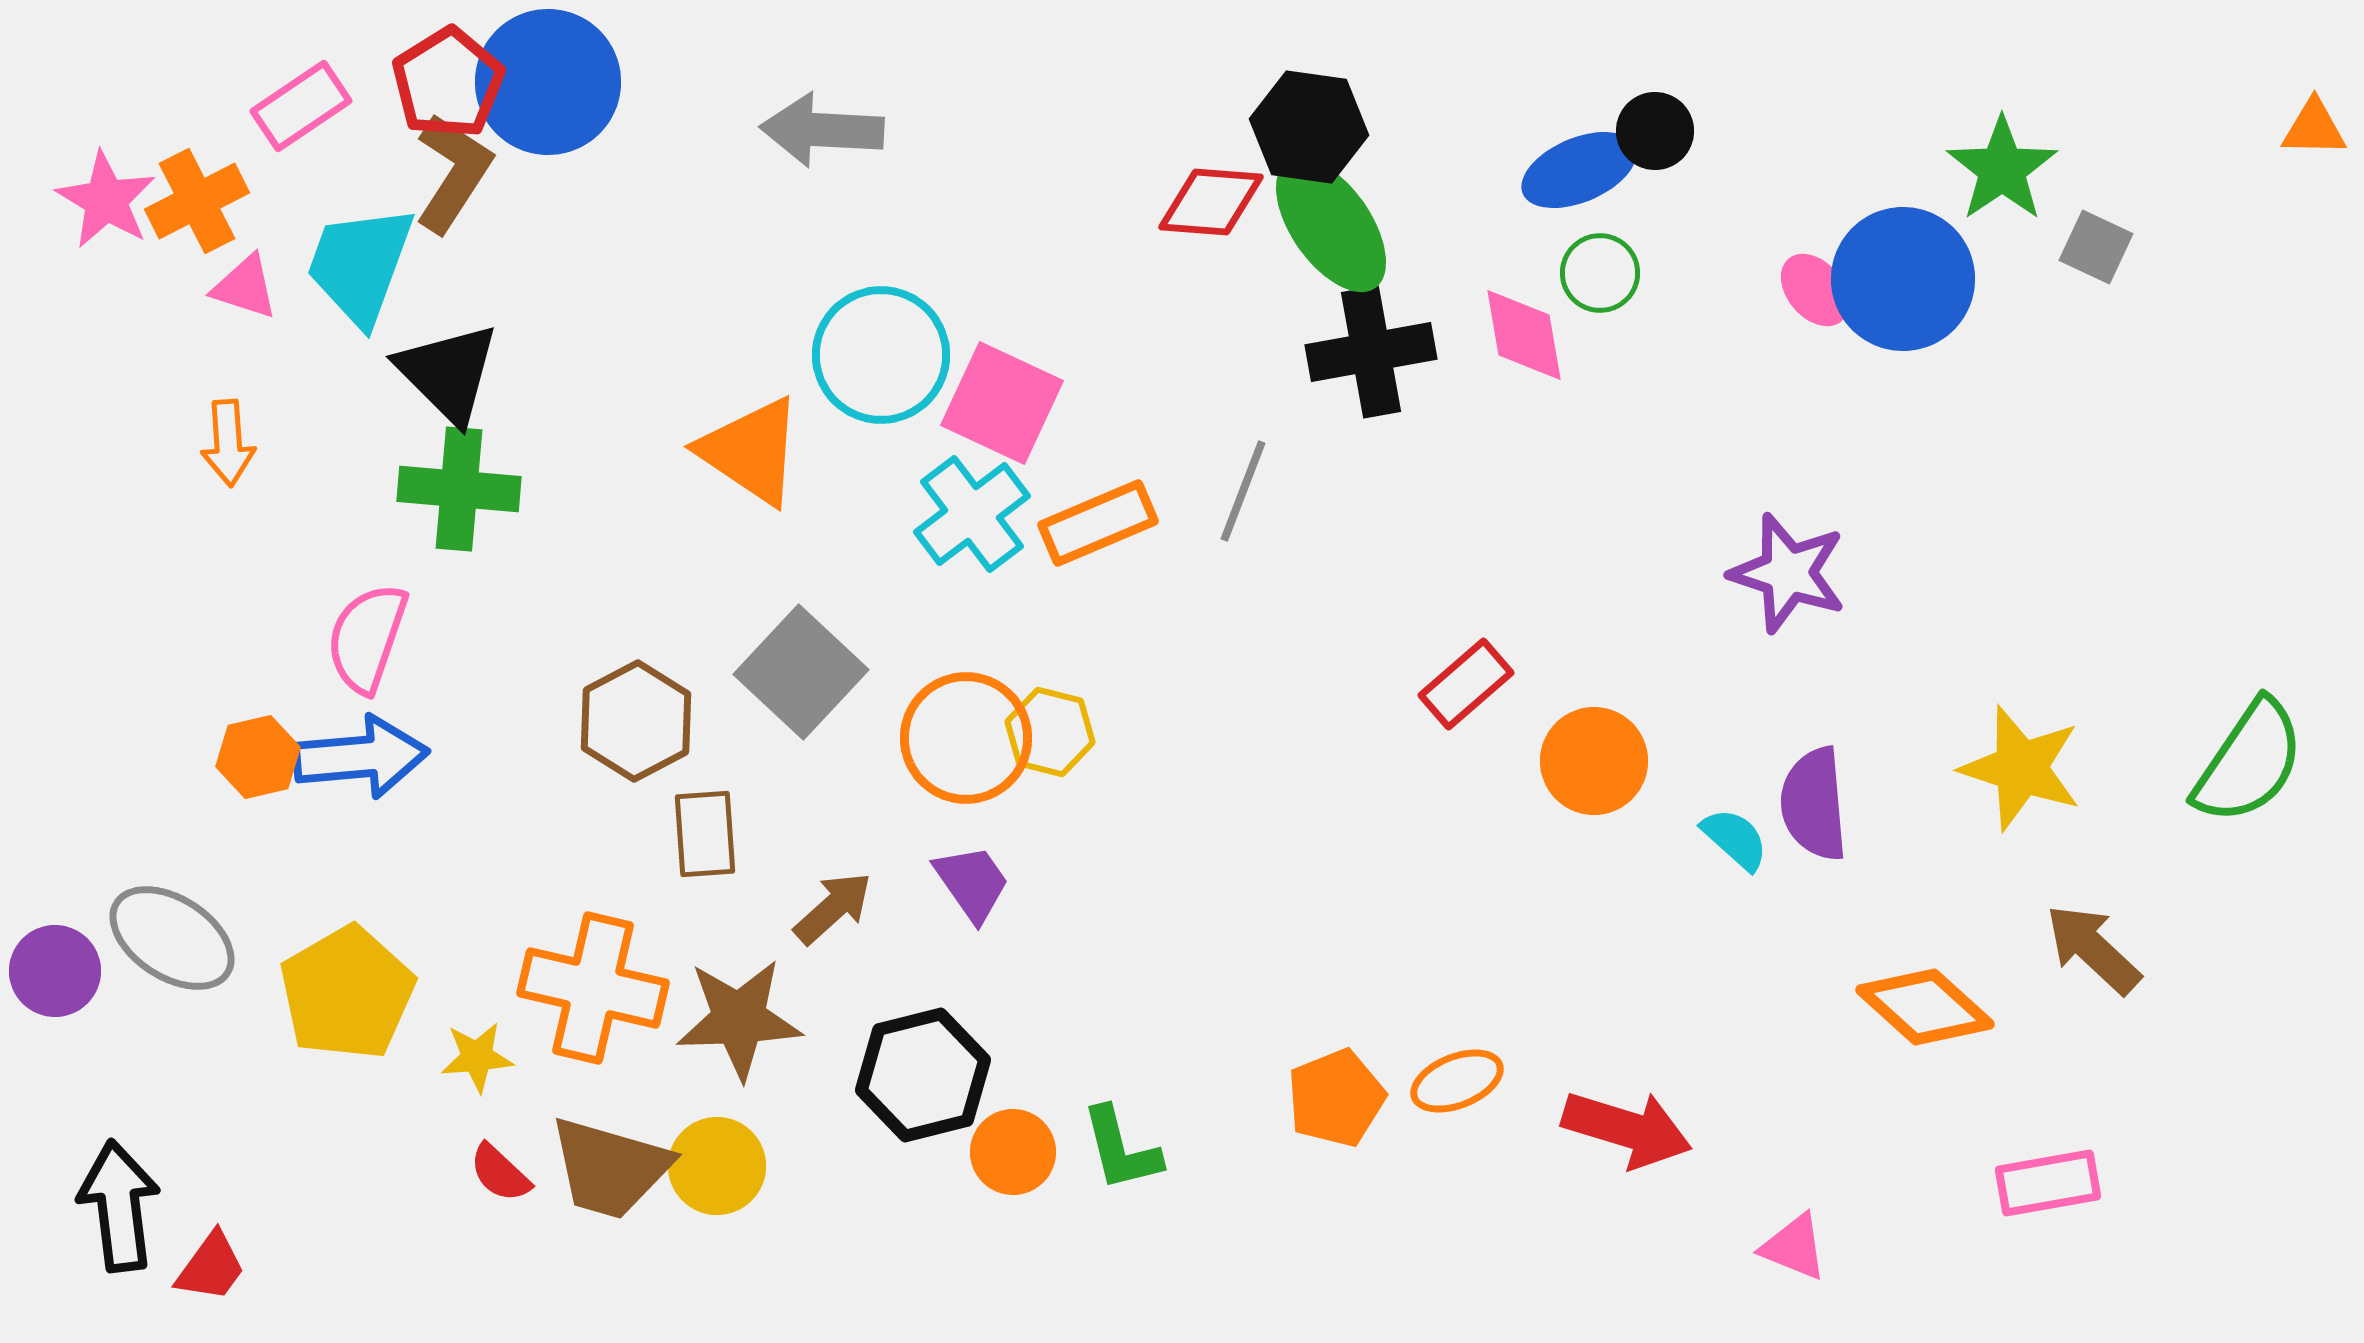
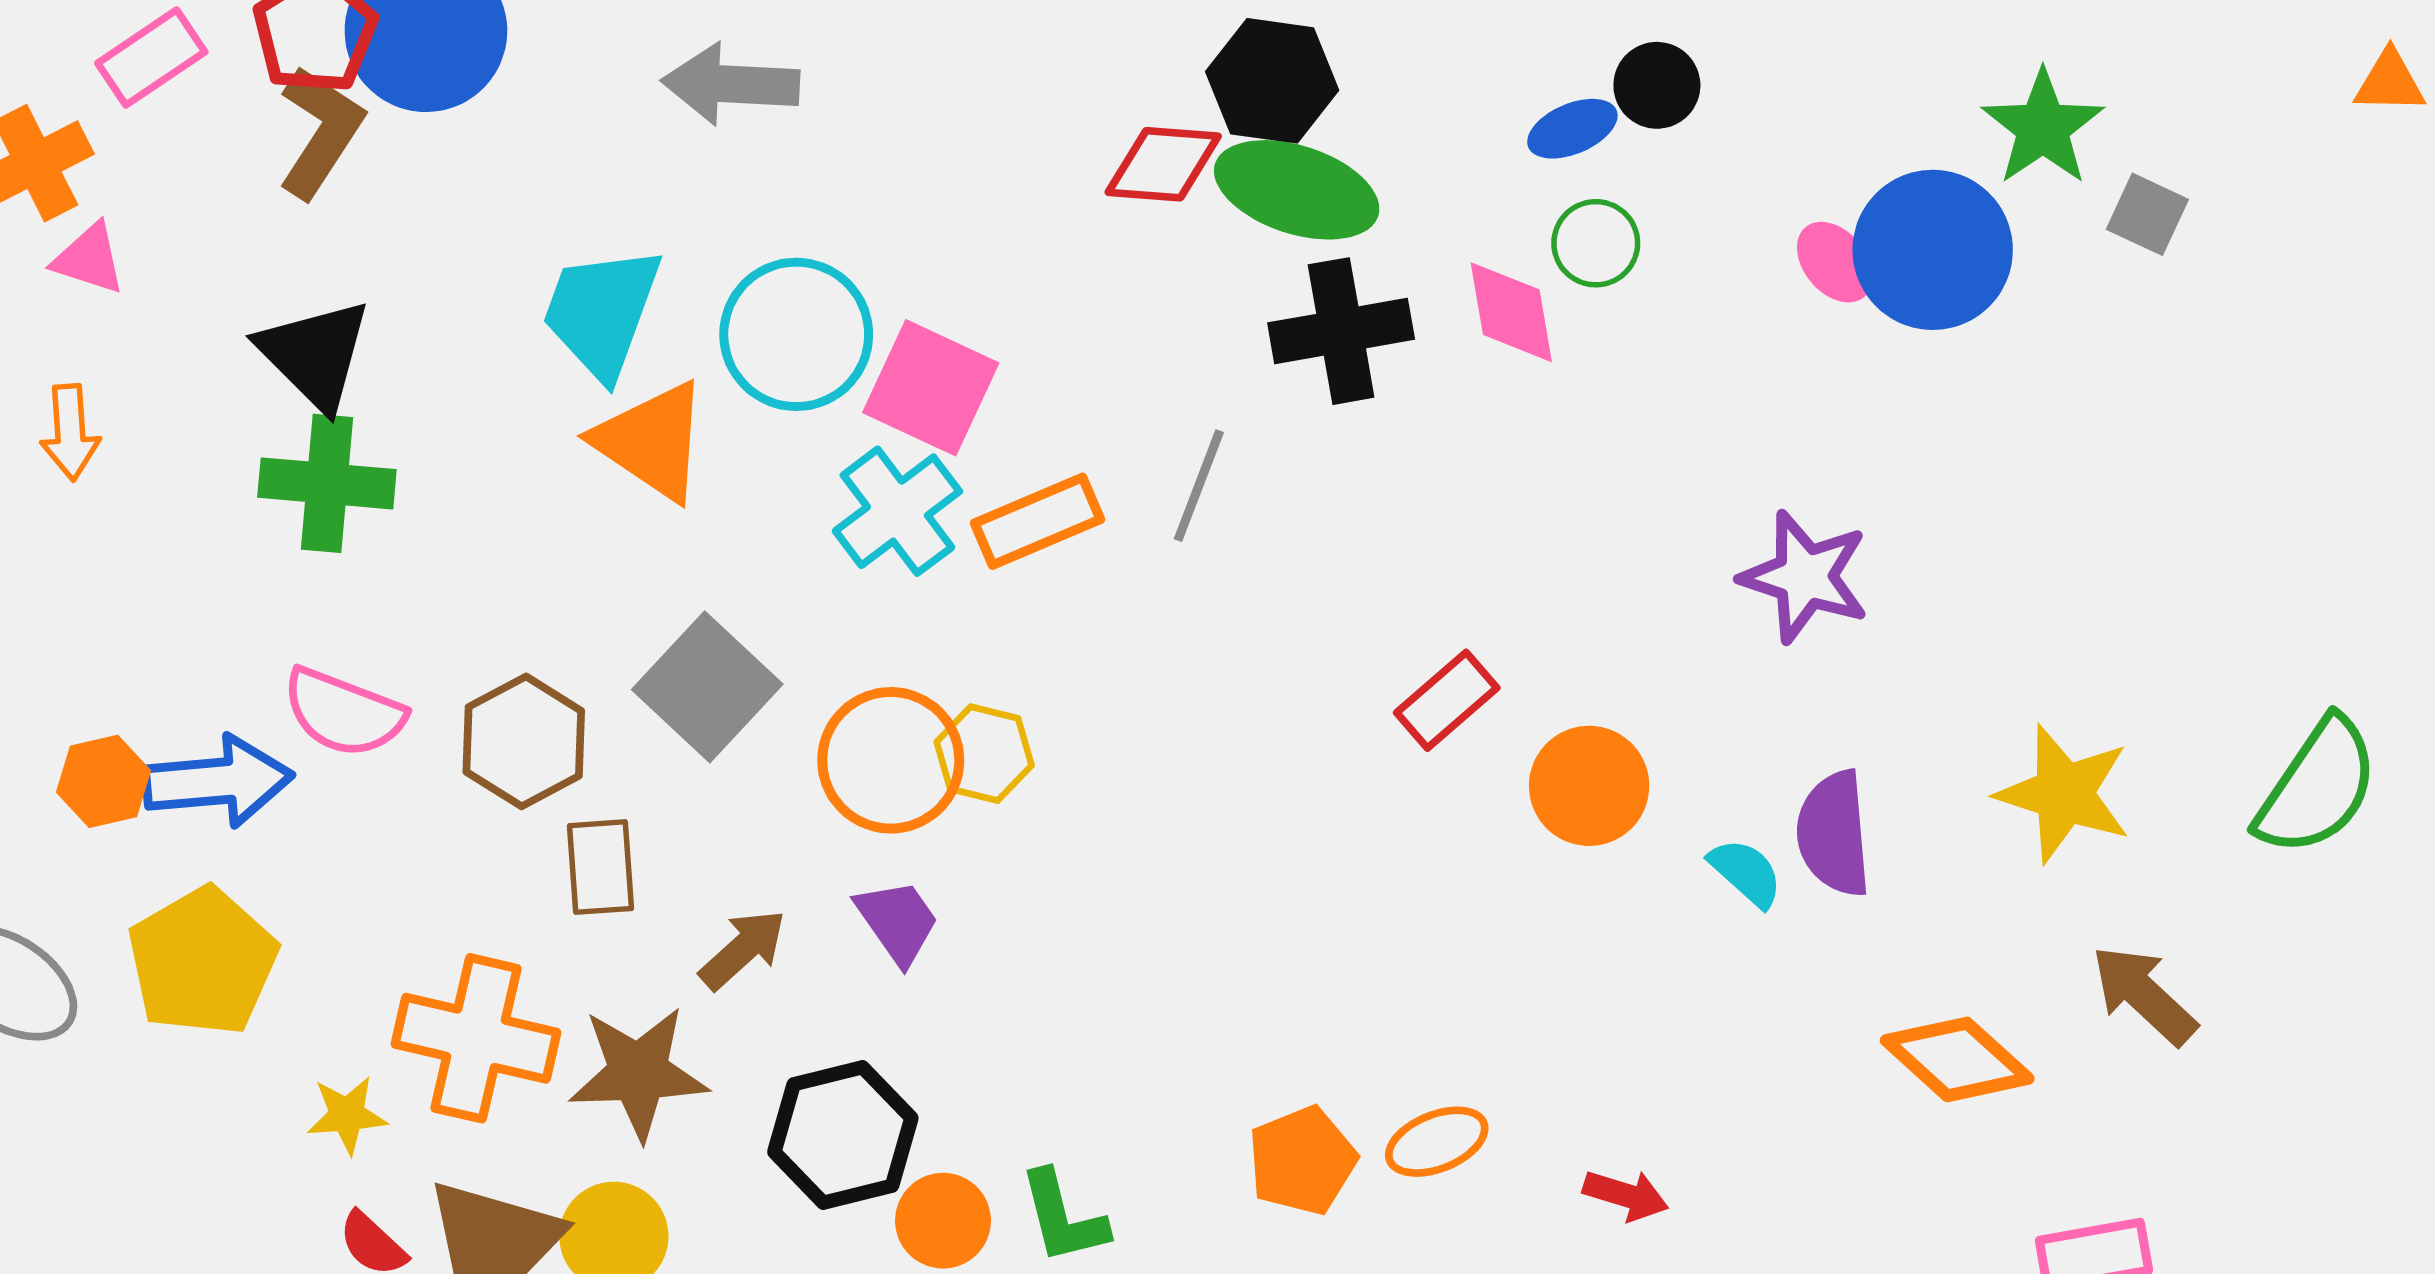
blue ellipse: (1579, 170) -> (1572, 129), size x0.7
green ellipse: (1331, 225) -> (1297, 190), turned -37
cyan trapezoid: (360, 265) -> (602, 312), moved
pink semicircle: (367, 638) -> (344, 712), moved, turned -88
yellow pentagon: (347, 993) -> (202, 962), moved
red arrow: (1627, 1129) -> (1626, 1195), size x0.6

